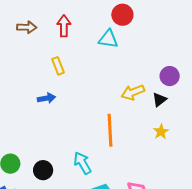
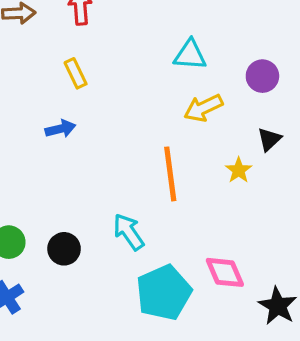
cyan triangle: (108, 39) -> (190, 55), moved
black triangle: (159, 100) -> (269, 139), moved
yellow star: (161, 132) -> (239, 170), moved

